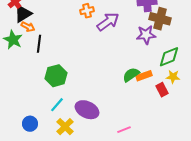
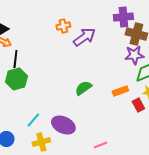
purple star: (146, 35) -> (134, 55), moved
green semicircle: (131, 75) -> (83, 88), moved
green hexagon: (56, 76) -> (16, 79), moved
yellow cross: (65, 127) -> (41, 142), turned 30

